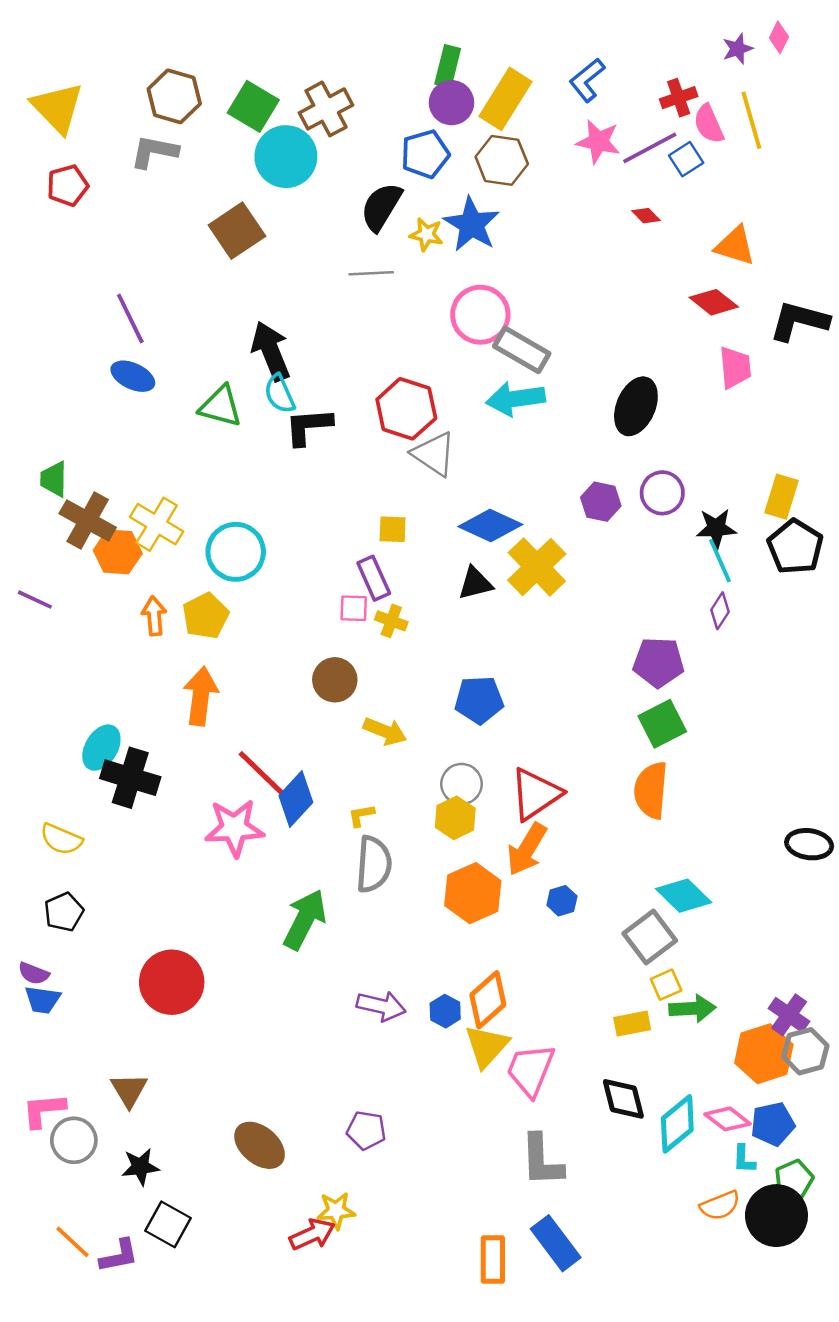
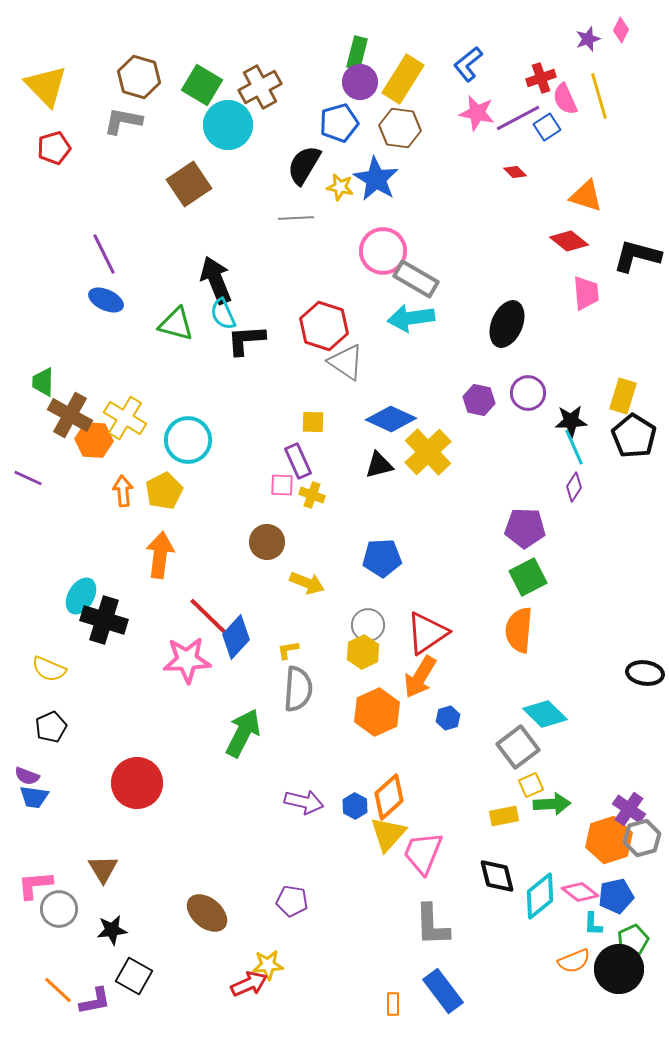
orange rectangle: (493, 1259) -> (393, 1004), size x0.6

